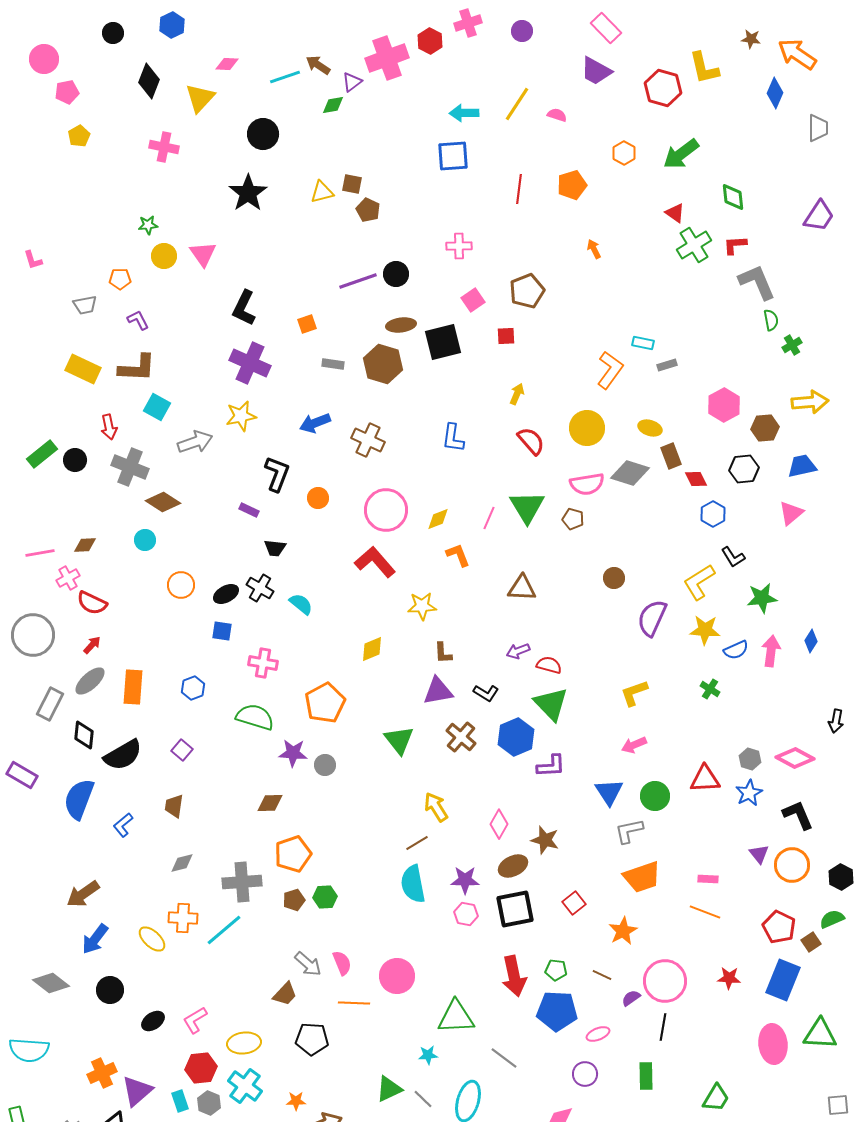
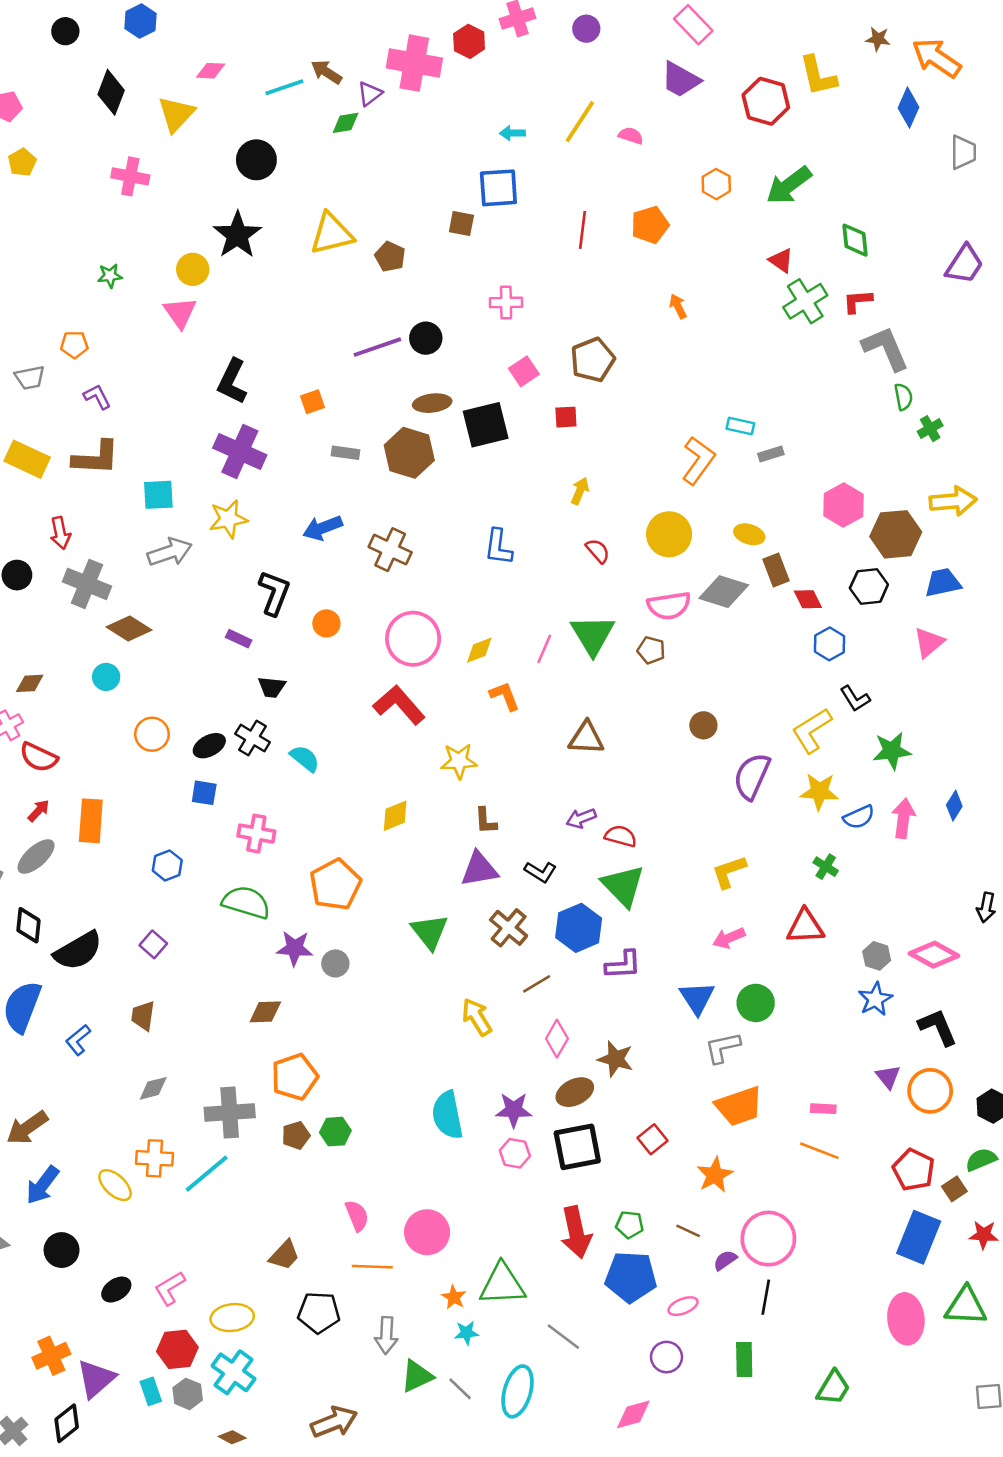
pink cross: (387, 58) -> (414, 63), turned 30
cyan arrow: (464, 113) -> (512, 133), size x0.7
brown square: (352, 184) -> (461, 224), moved
yellow triangle: (322, 192) -> (332, 234), size x1.5
yellow circle: (164, 256) -> (193, 269), moved
cyan square: (157, 407) -> (158, 495), moved, turned -32
brown hexagon: (765, 428) -> (896, 534), size x1.4
red semicircle: (531, 441) -> (598, 551), size x0.7
orange rectangle: (133, 687) -> (91, 821), moved
red triangle: (705, 779) -> (805, 927), moved
brown line: (417, 843) -> (537, 984), moved
gray arrow: (308, 964) -> (386, 1335), moved, turned 52
red star: (729, 978) -> (984, 1235), moved
orange star: (296, 1101) -> (454, 1297), moved, turned 30

